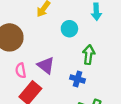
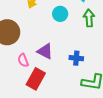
green arrow: (89, 55) -> (89, 18), moved

